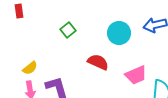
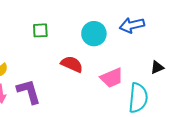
green square: (68, 30) -> (40, 30), turned 35

